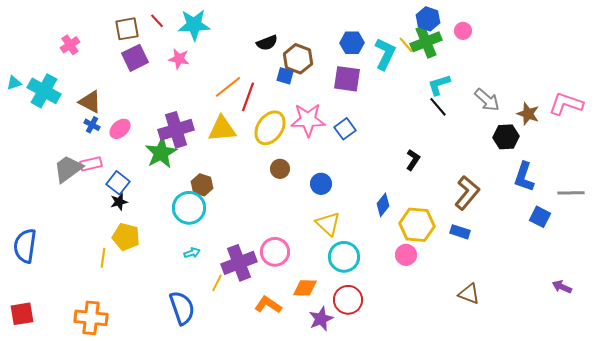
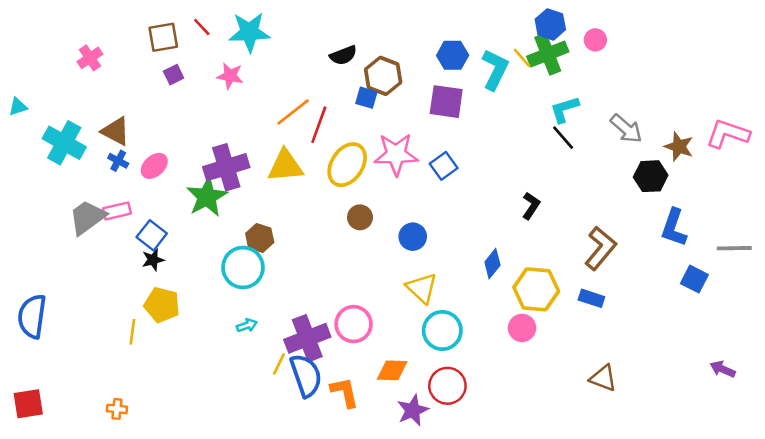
purple square: (135, 58) -> (174, 75), size x0.6
cyan cross: (44, 91) -> (64, 143), moved
orange L-shape: (268, 305) -> (345, 392), turned 44
blue semicircle: (182, 308) -> (306, 376), moved
orange cross: (91, 318) -> (117, 409), size x0.5

